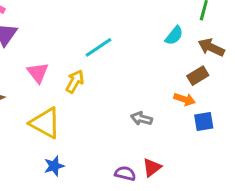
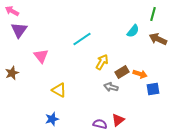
brown rectangle: (198, 76) -> (122, 72), moved
yellow arrow: (75, 81) -> (102, 62), moved
yellow triangle: (45, 123) -> (59, 90), moved, size x0.7

